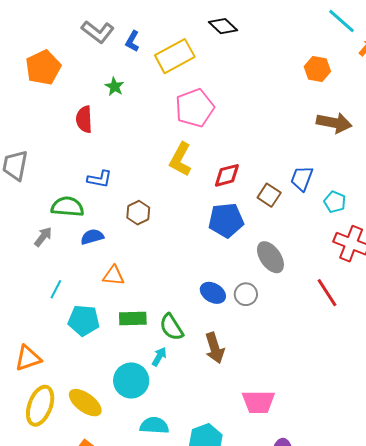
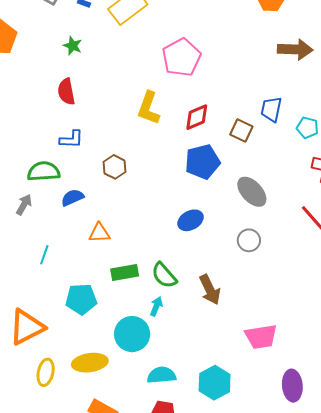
pink pentagon: (195, 108) -> (181, 57), moved
red semicircle: (84, 119) -> (66, 92), moved
blue ellipse: (213, 293) -> (190, 220), moved, turned -50
gray circle: (246, 294) -> (249, 240), moved
cyan pentagon: (84, 320) -> (81, 299), moved
orange triangle: (28, 358) -> (27, 327), size x1.4
yellow ellipse: (85, 403) -> (90, 363), turned -36
yellow ellipse: (40, 406) -> (46, 372), size x0.7

